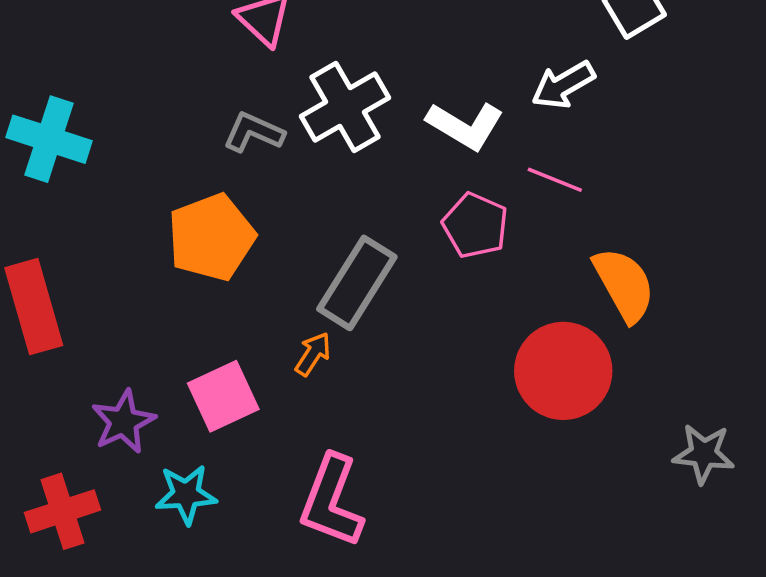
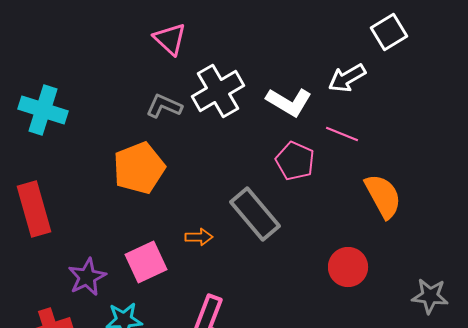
gray rectangle: (357, 283) -> (255, 214), moved, turned -72
orange arrow: (313, 354) -> (199, 237), turned 56
red circle: (563, 371) -> (348, 267), moved, size x0.7

